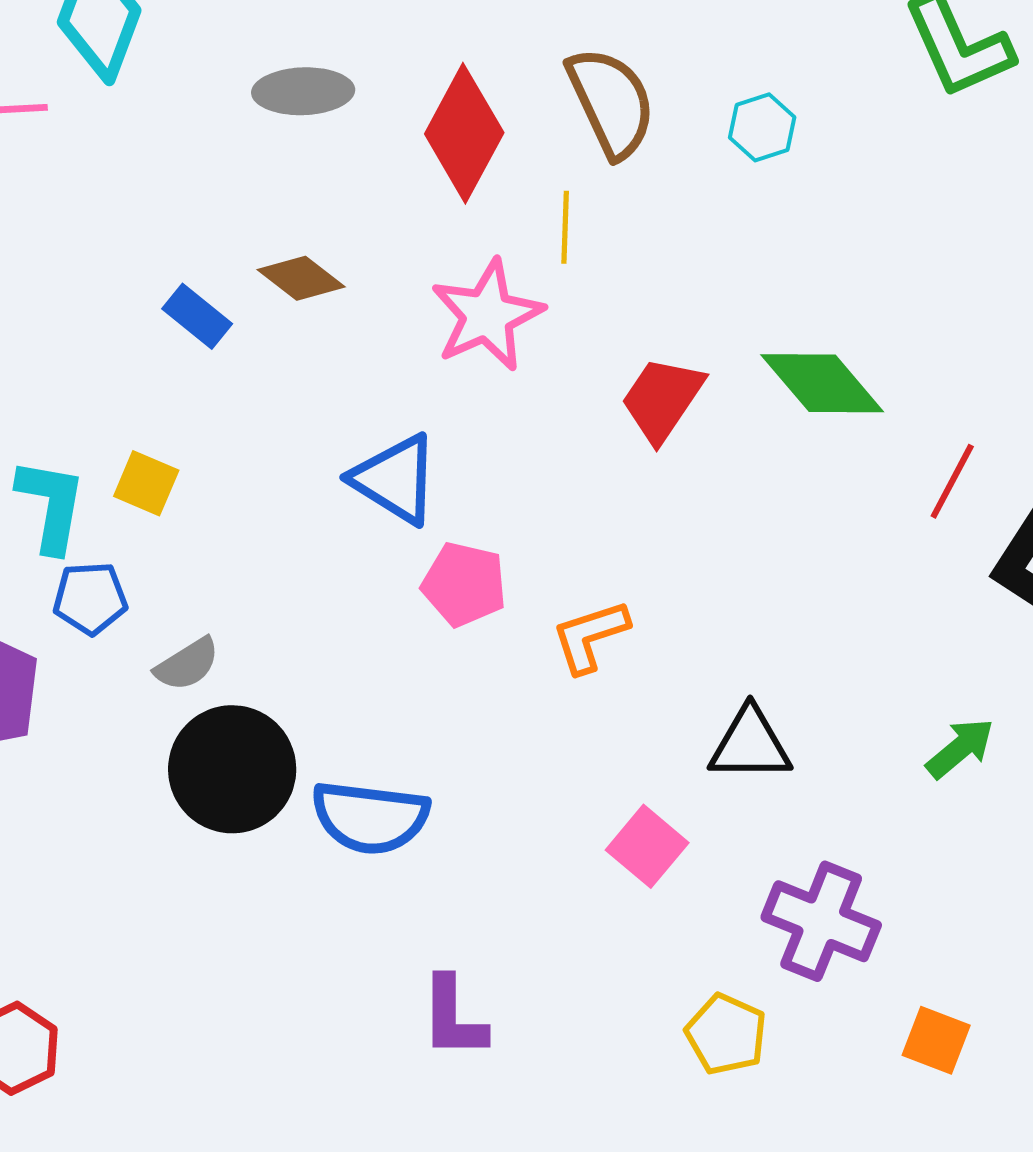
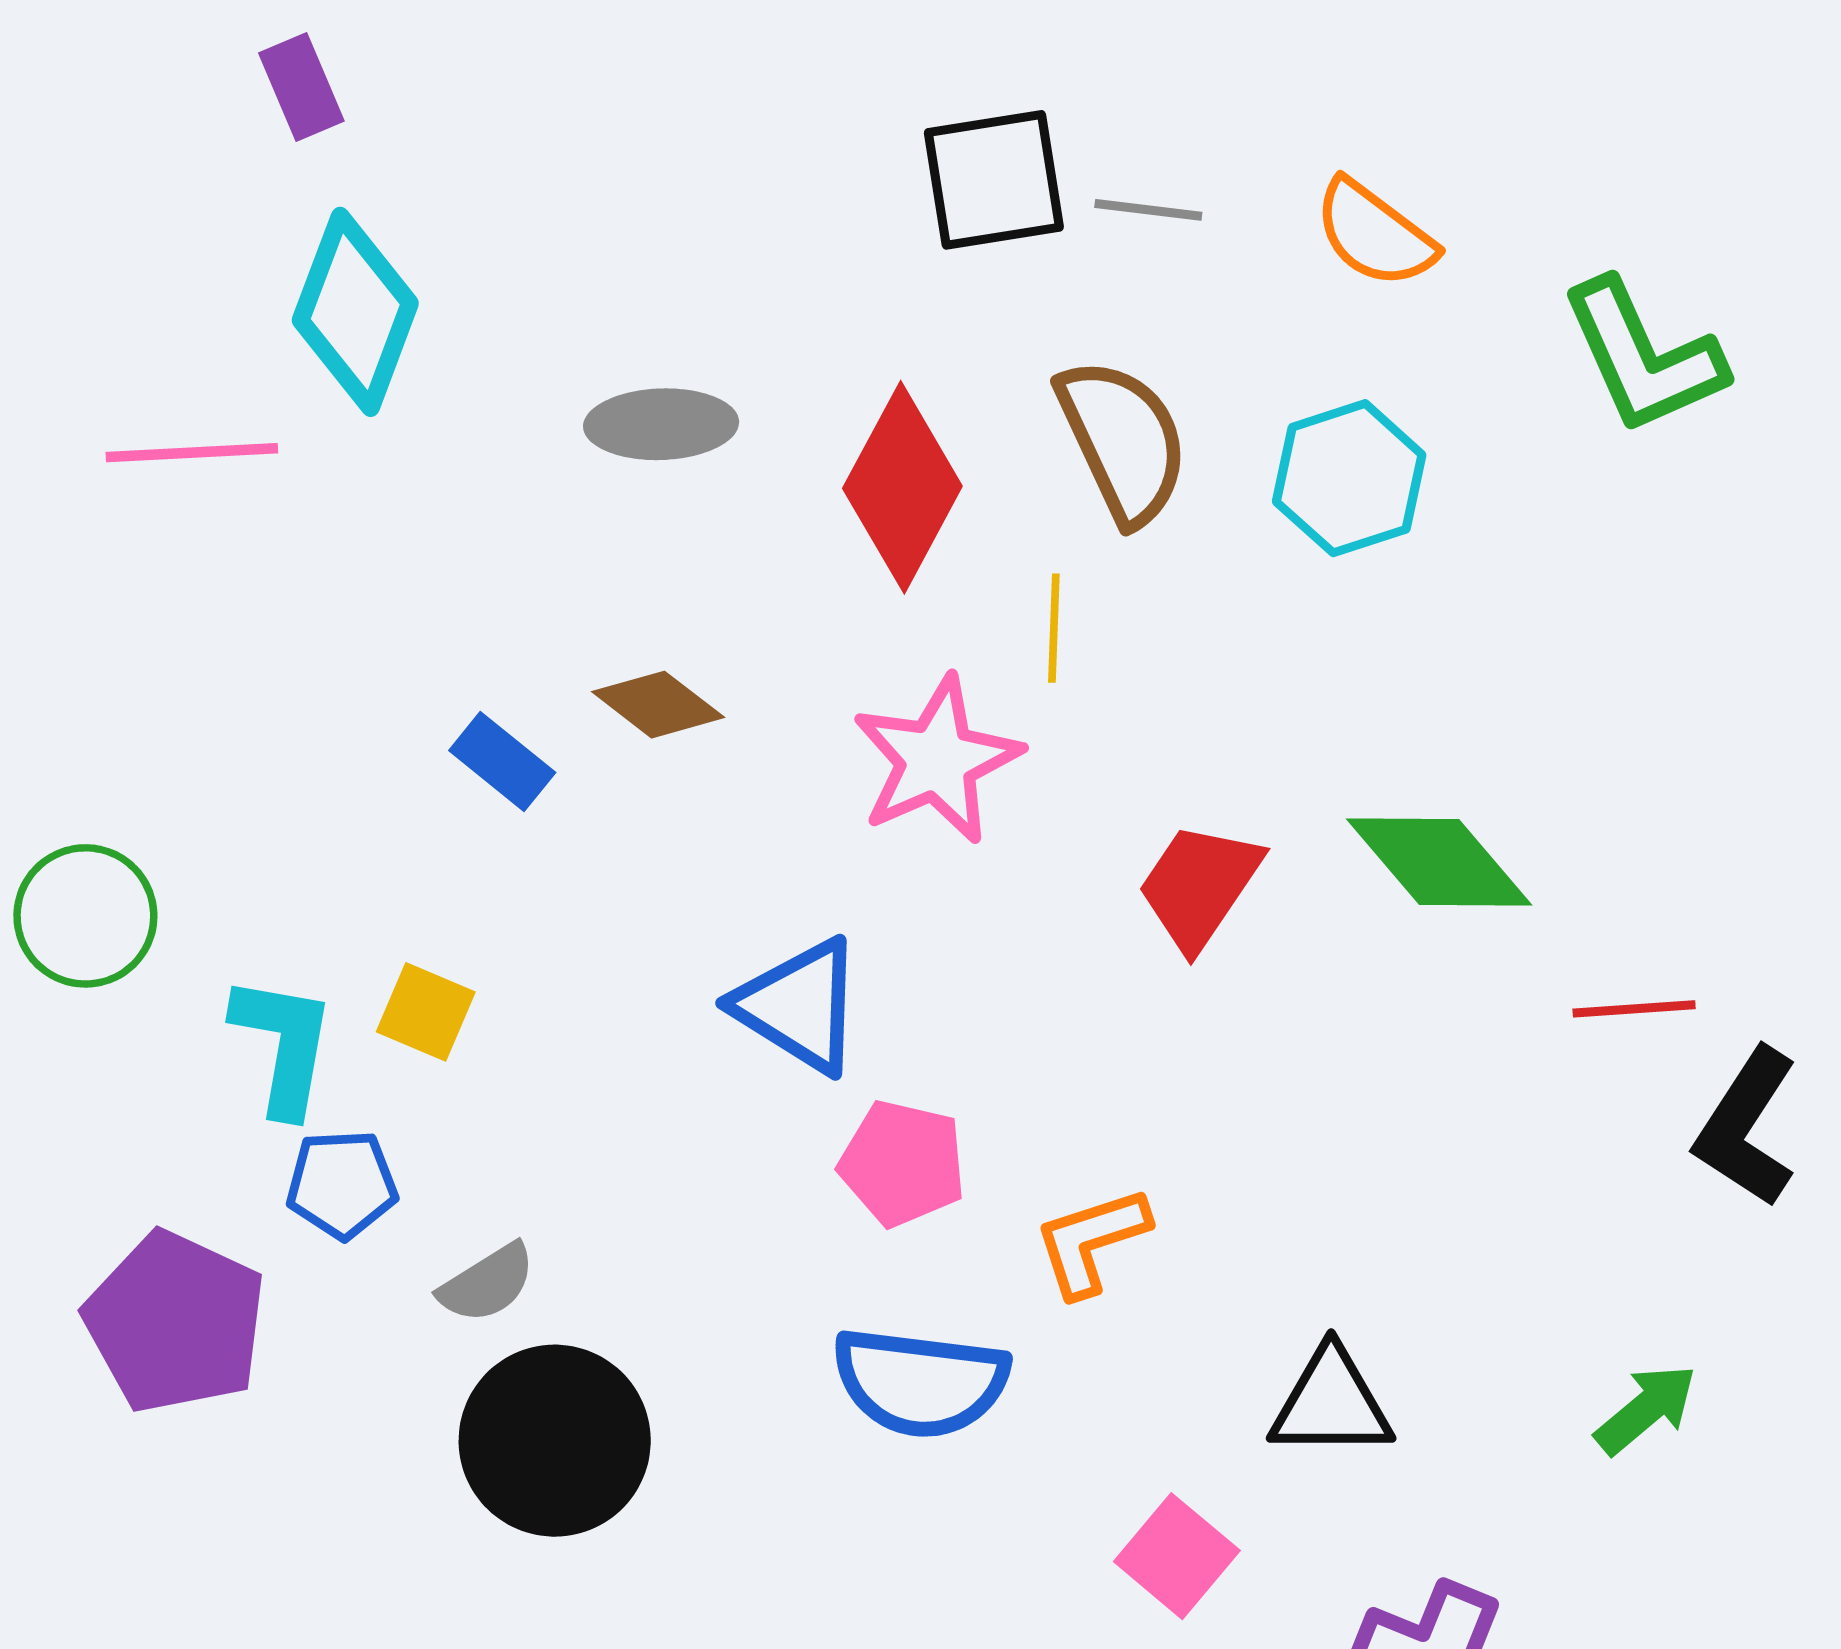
cyan hexagon: (762, 127) -> (1349, 478), size x1.5
red line: (952, 481) -> (1634, 1009), turned 58
blue semicircle: (370, 817) -> (920, 1382), moved

